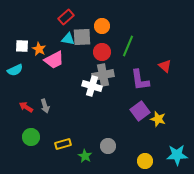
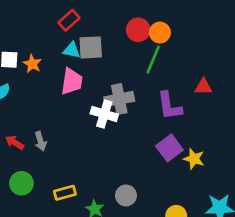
orange circle: (102, 26) -> (160, 33), moved
red circle: (102, 52) -> (138, 30), moved
pink trapezoid: (54, 60) -> (72, 81), moved, turned -55
red triangle: (165, 66) -> (203, 87), turned -40

